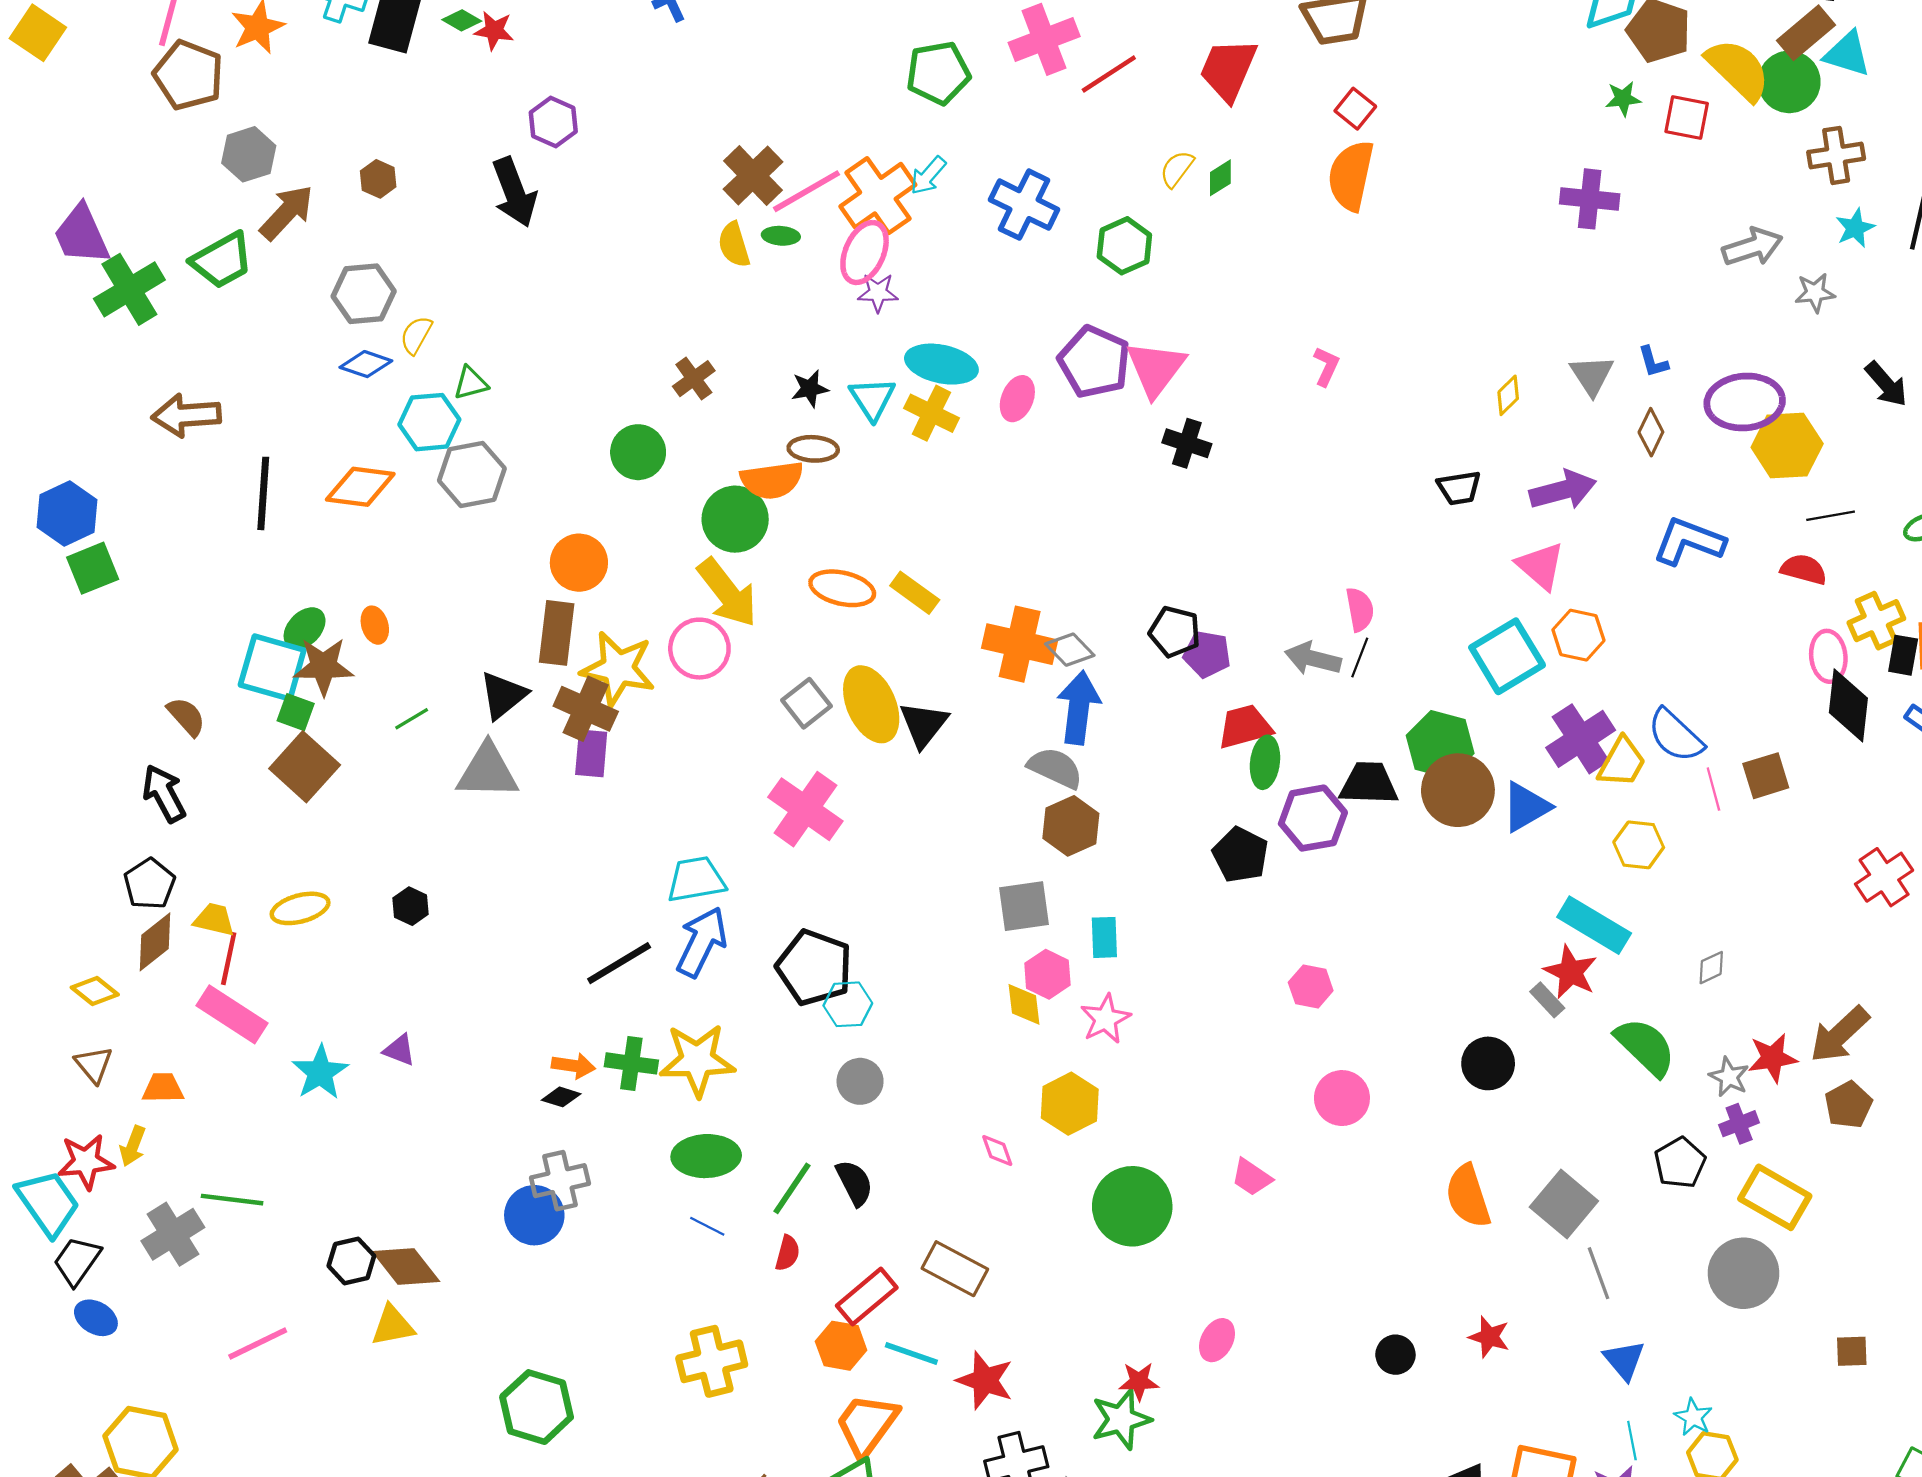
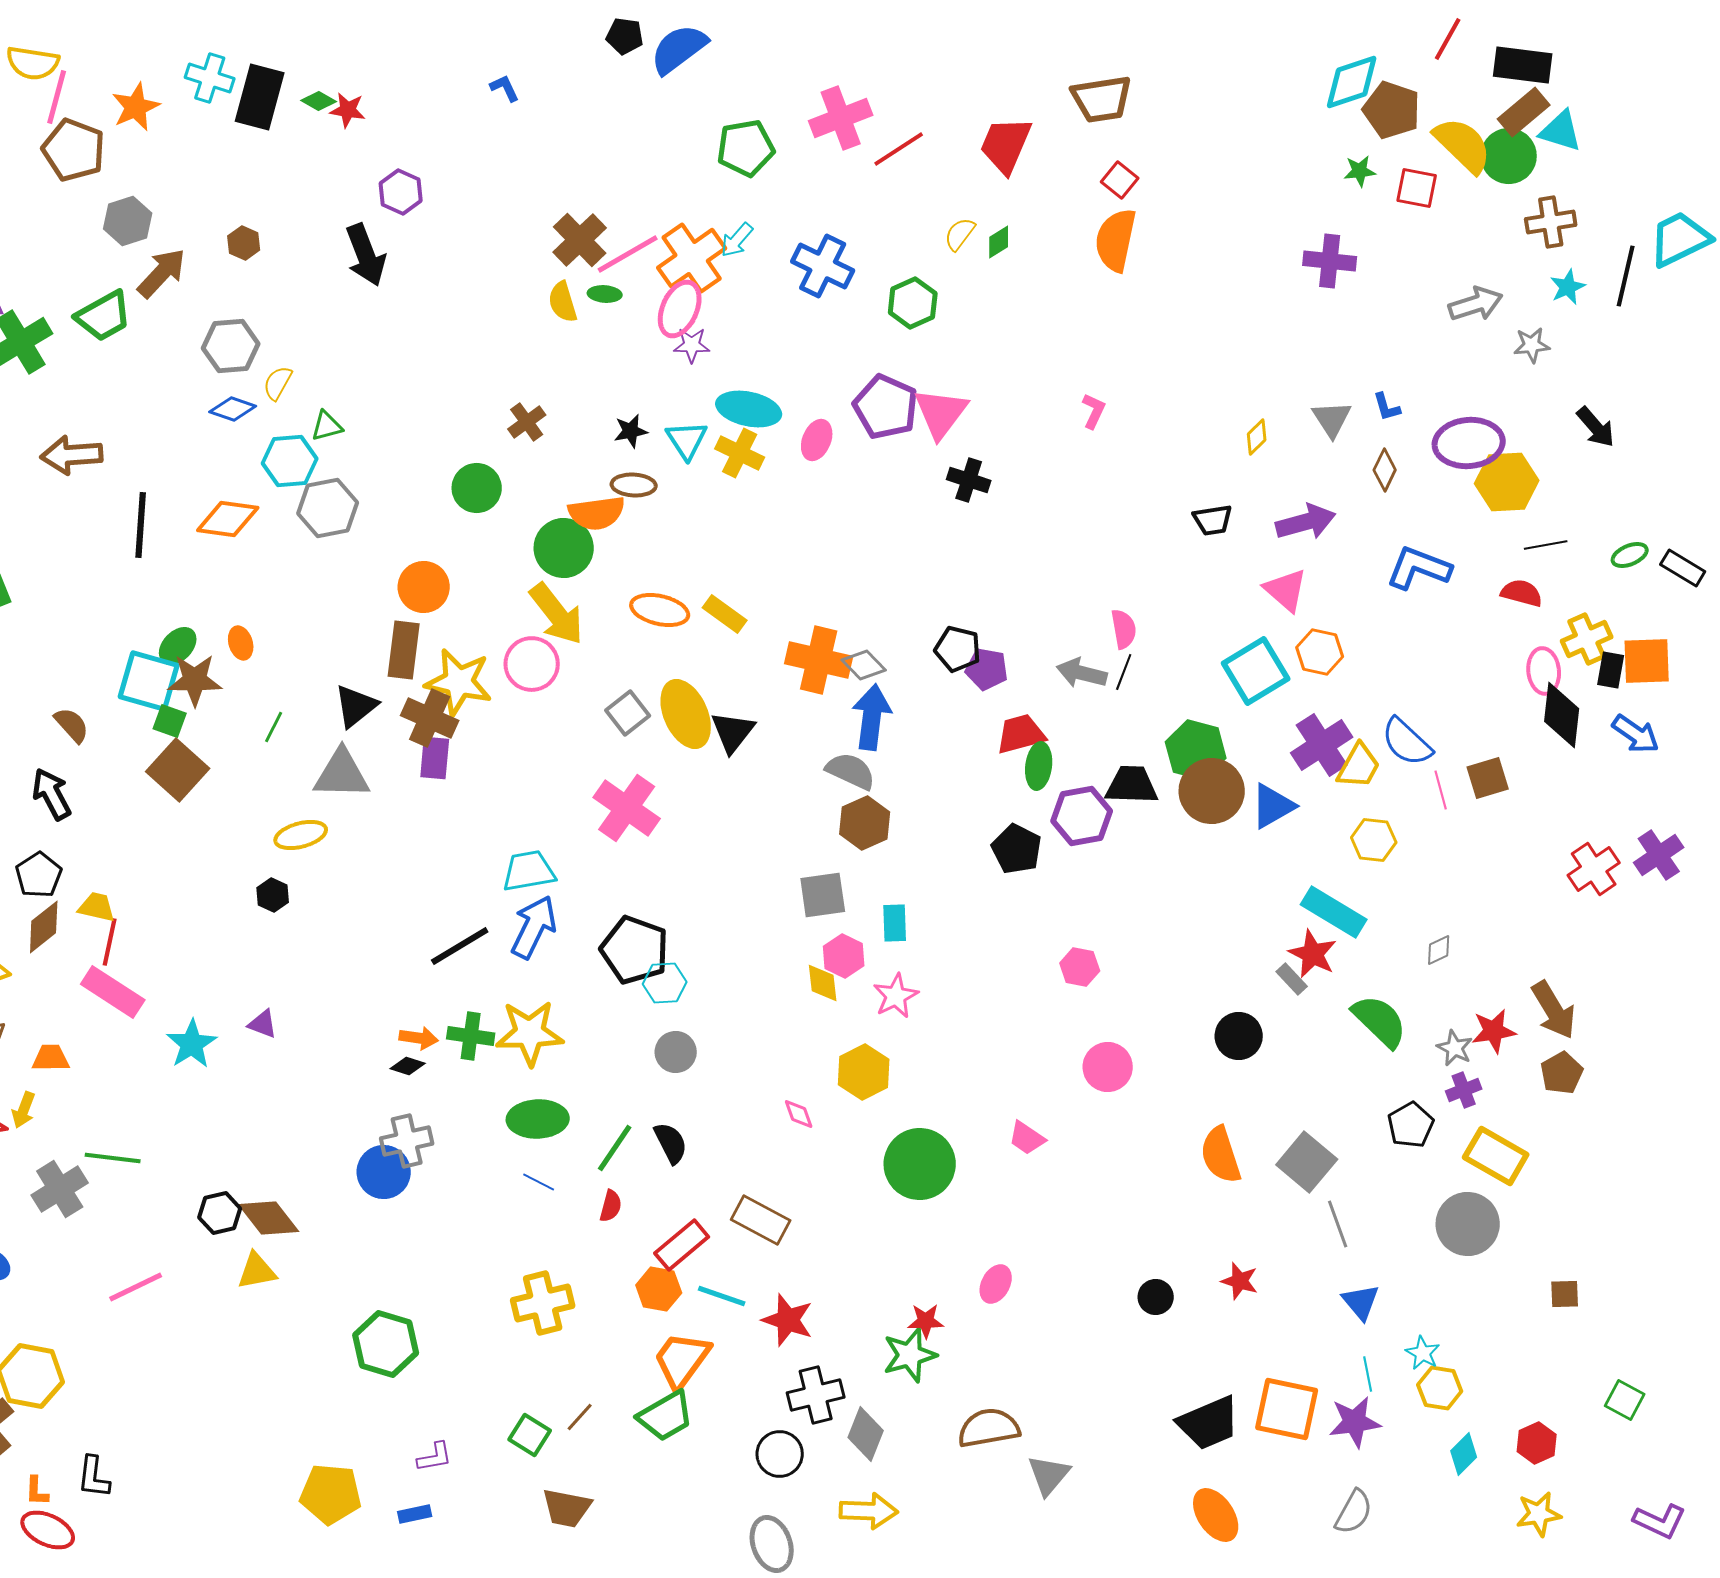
green line: (412, 719) -> (274, 727), turned -32
yellow ellipse: (300, 908) -> (301, 835), moved
brown arrow: (1839, 1034) -> (1554, 1010), turned -78

